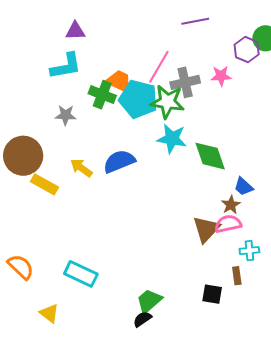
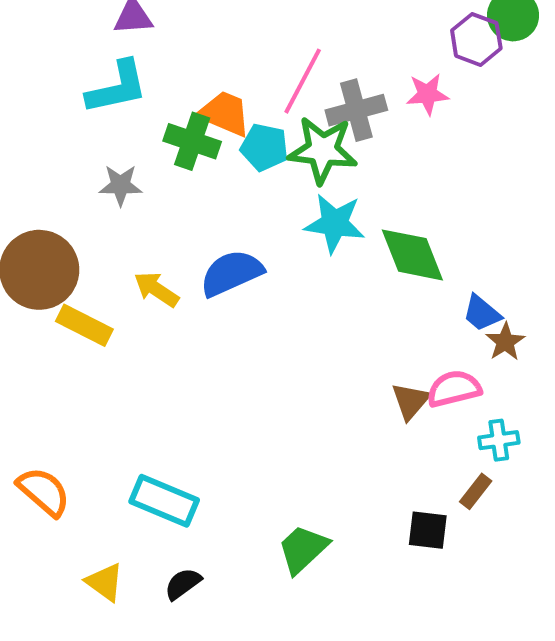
cyan pentagon: (138, 99) -> (264, 147), size x0.6
brown star: (231, 205) -> (505, 342), moved
brown triangle: (206, 229) -> (411, 401), size x0.7
brown rectangle: (237, 276) -> (476, 491), turned 48
black semicircle: (142, 319) -> (183, 584), moved

